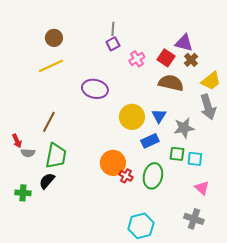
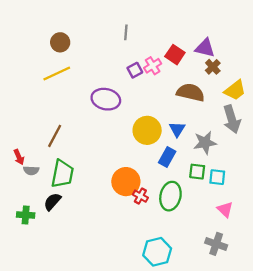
purple square: (113, 44) -> (135, 70), moved
red square: (166, 58) -> (175, 55), moved
blue rectangle: (150, 141) -> (167, 157), turned -36

